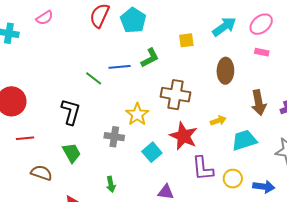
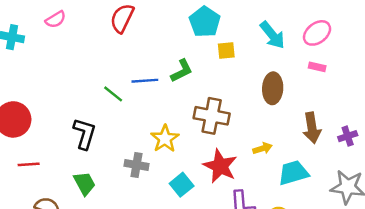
cyan pentagon: (133, 20) -> (205, 22), moved
cyan arrow: (224, 27) -> (272, 35), turned 85

